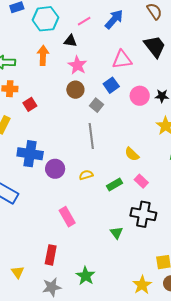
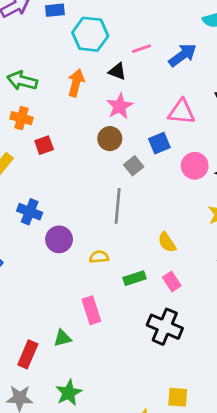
blue cross: (30, 154) -> (30, 212), size x0.7
pink rectangle: (67, 217) -> (91, 310), moved
green triangle: (116, 233) -> (63, 338), moved, turned 40

